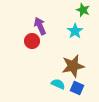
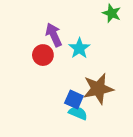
cyan star: (75, 31) -> (79, 48), moved
blue square: (77, 88) -> (74, 99), moved

